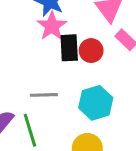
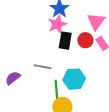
red circle: (91, 51) -> (85, 40), moved
green line: (30, 130) -> (56, 91), moved

